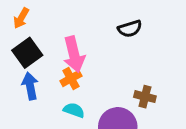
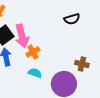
pink arrow: (74, 54) -> (22, 36), moved

